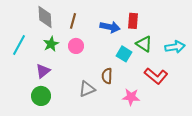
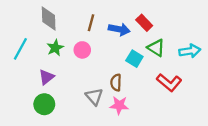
brown line: (73, 21) -> (91, 23), moved
red rectangle: (133, 21) -> (144, 23), turned -49
gray triangle: (87, 89) -> (94, 97), turned -48
pink star: (131, 97) -> (119, 105), moved

